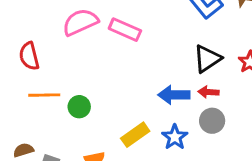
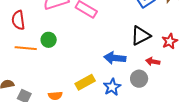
red arrow: (209, 92) -> (153, 61), moved
green circle: (79, 107) -> (49, 40), moved

